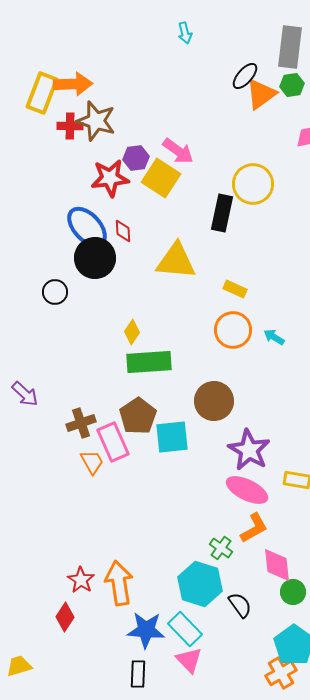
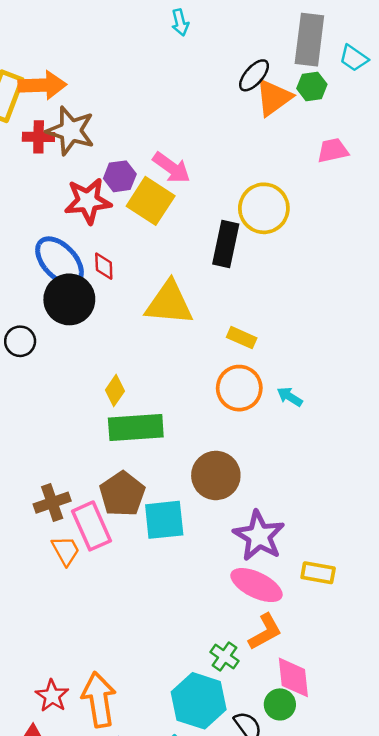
green circle: (293, 592) -> (280, 704), moved

